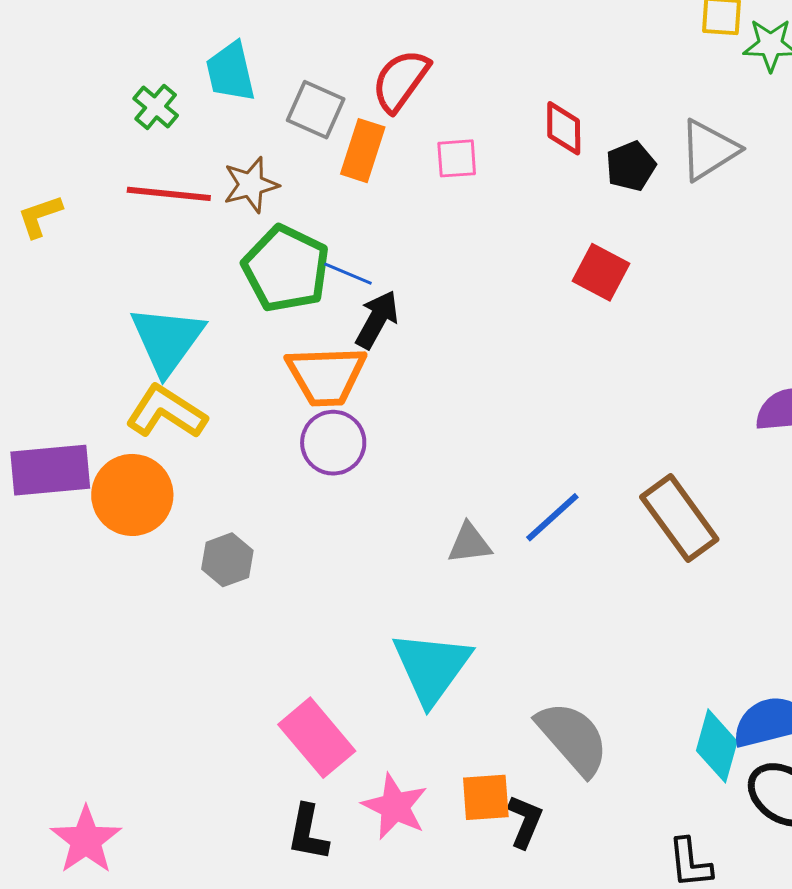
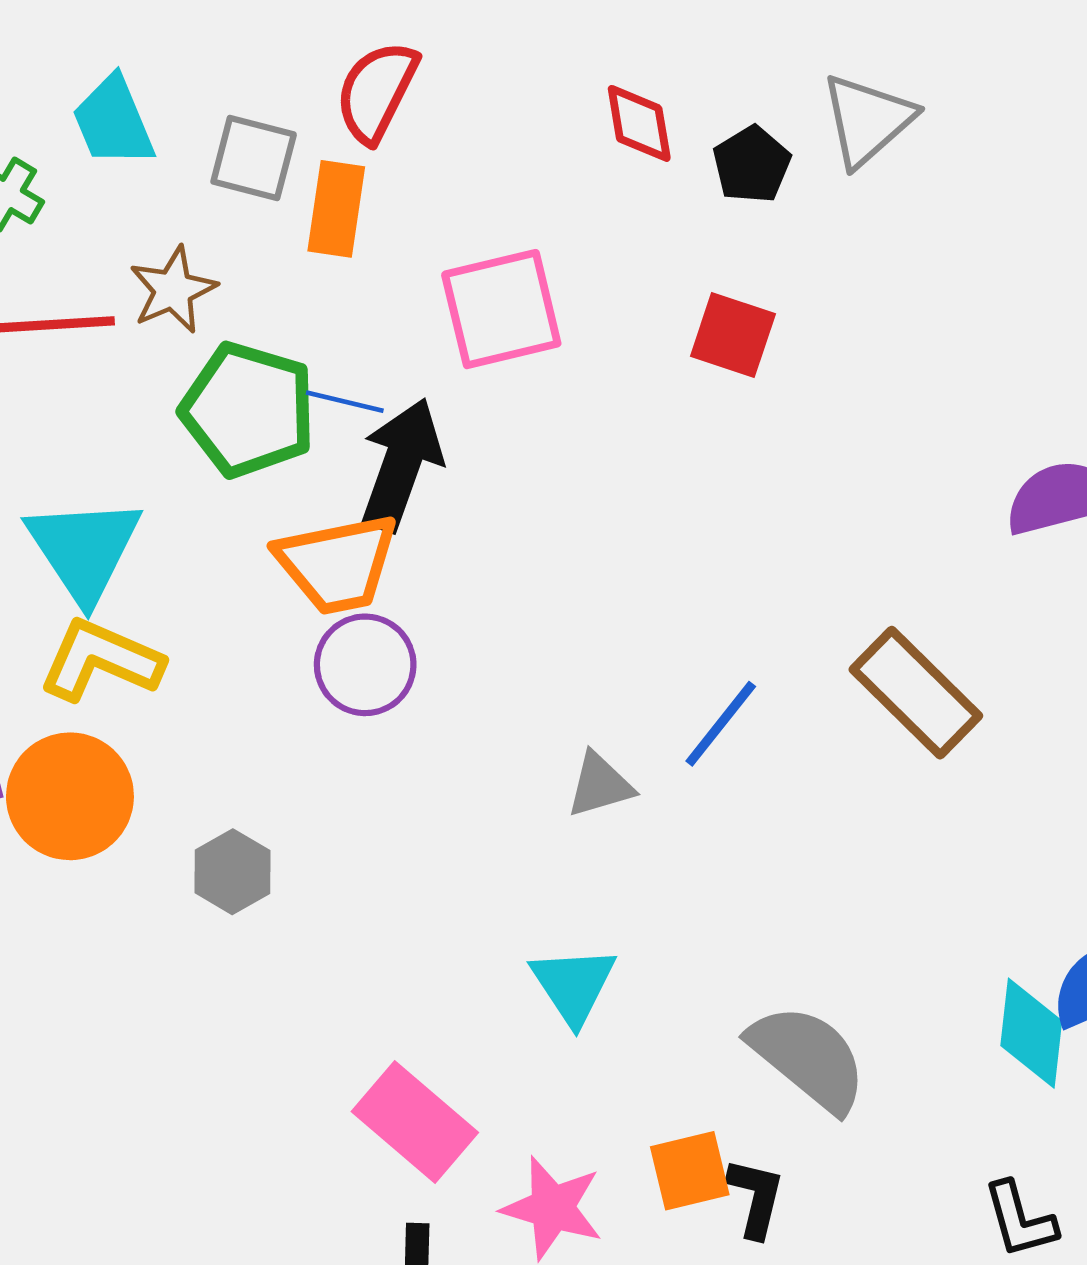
pink square: (457, 158) -> (501, 309), moved, size x1.8
black arrow: (377, 320) -> (401, 465), size x1.4
cyan triangle: (432, 667) -> (573, 985), size x0.7

